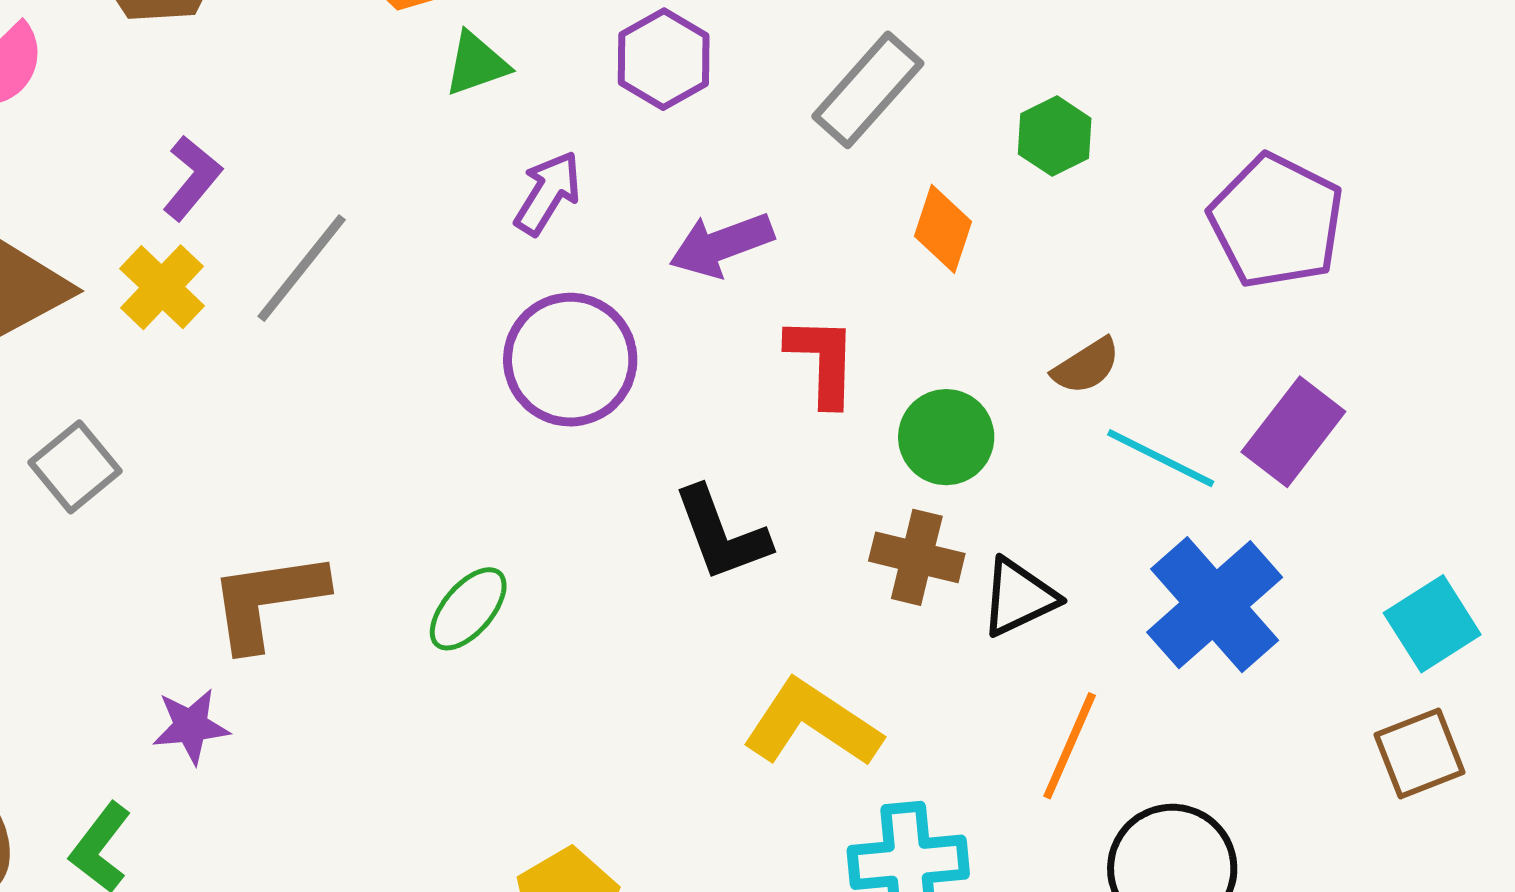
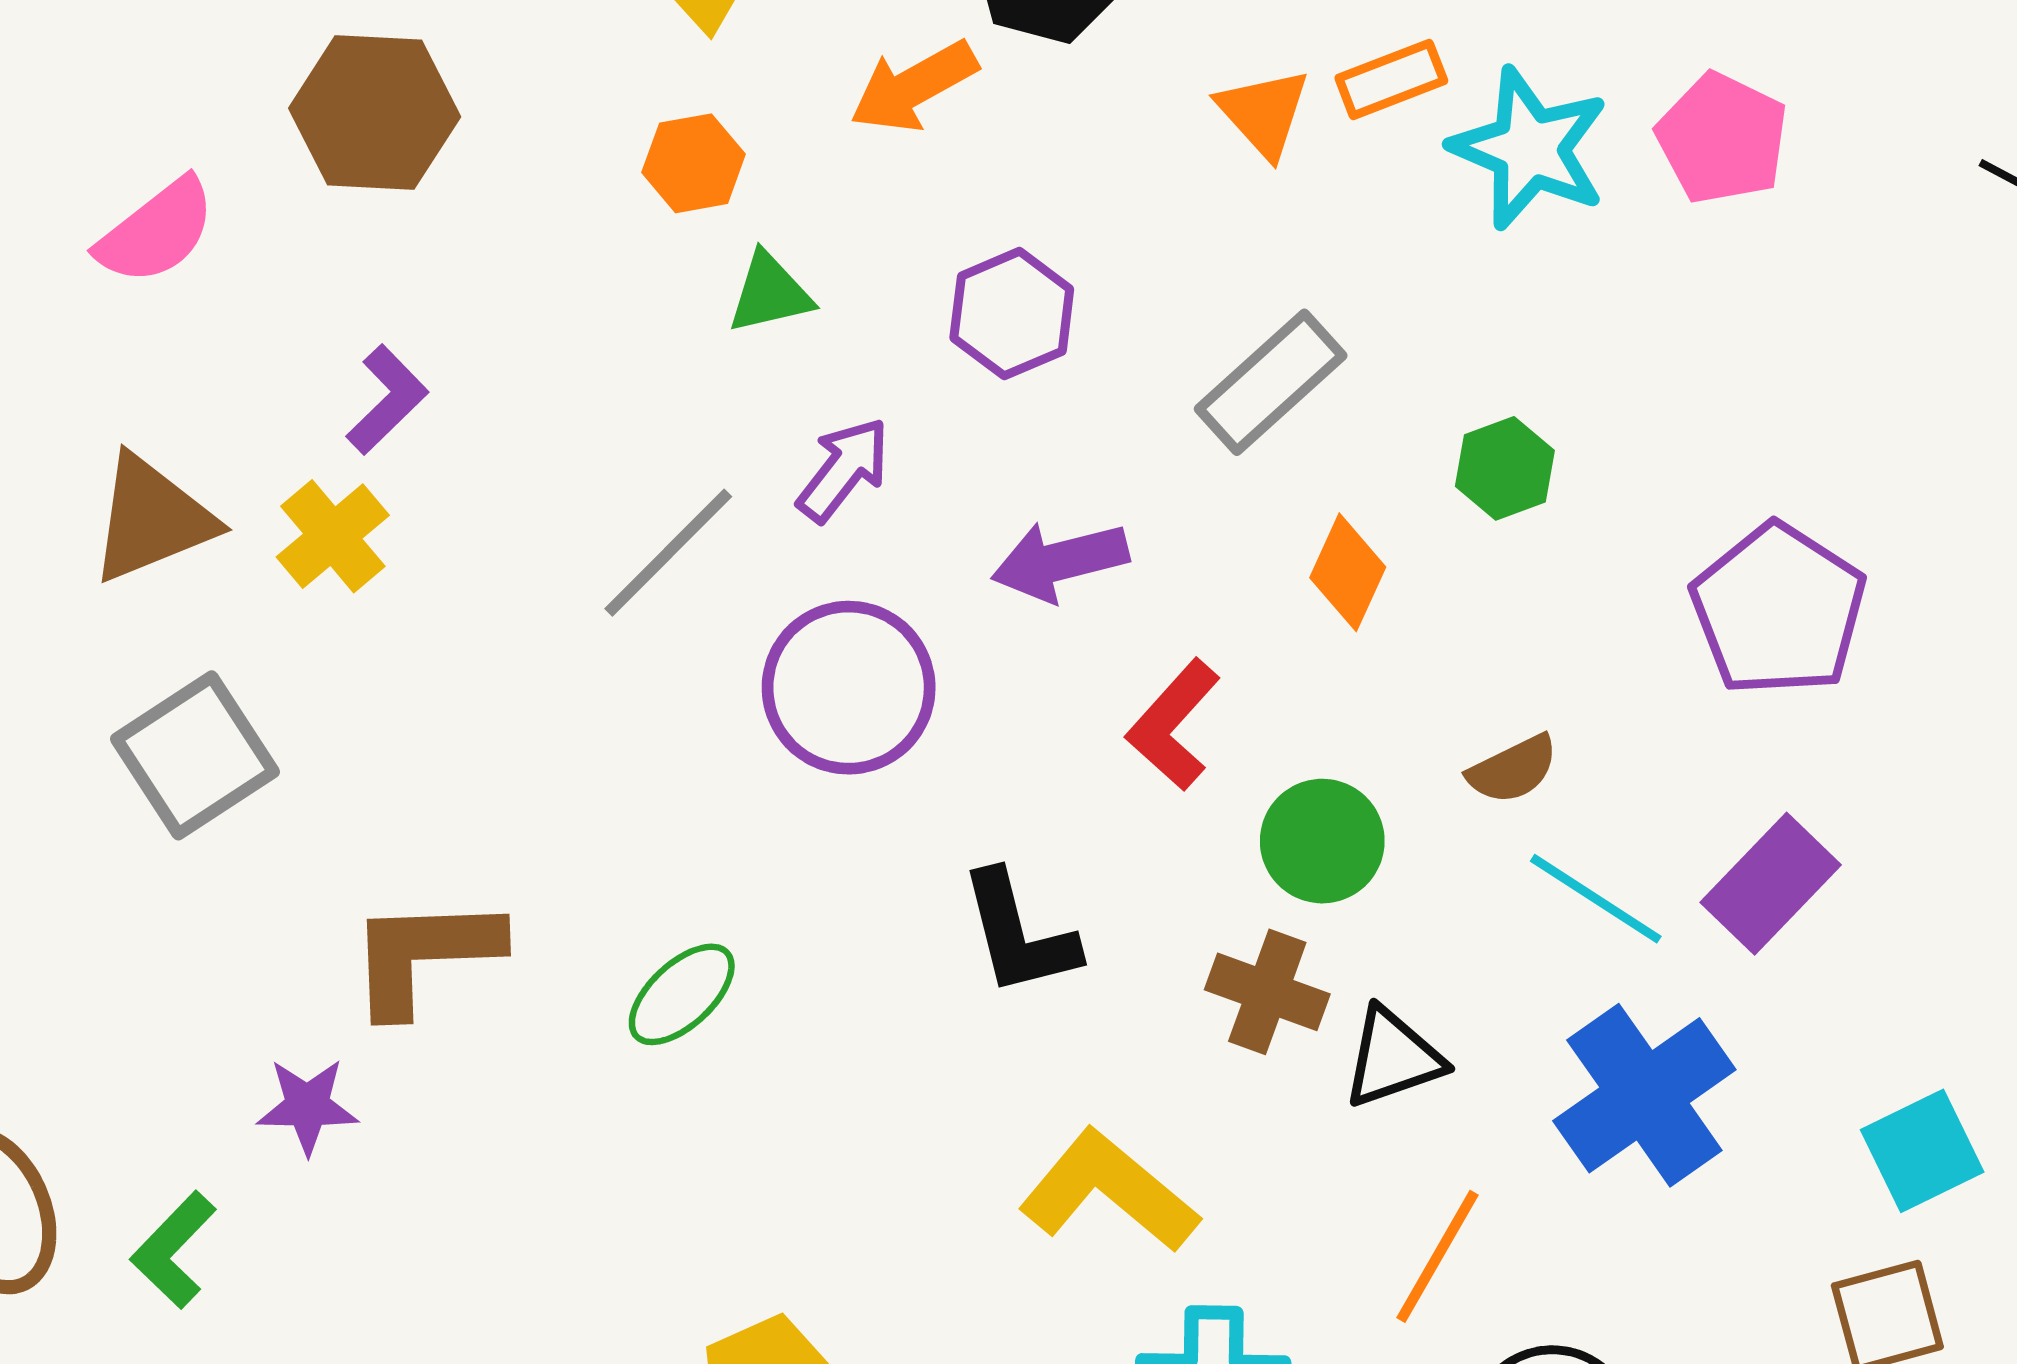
gray line: (302, 268) -> (668, 553), moved
red L-shape: (822, 361) -> (1173, 725), turned -146
gray square: (75, 467) -> (195, 755), size x1.4

